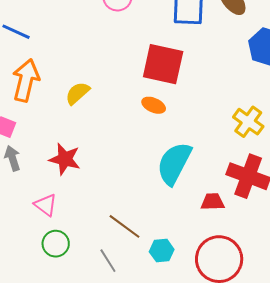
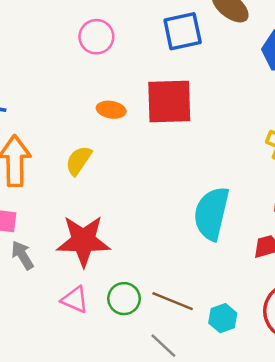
orange ellipse: (154, 105) -> (111, 110), moved
red star: (65, 159) -> (83, 241), size x1.4
green circle: (56, 244) -> (124, 299), moved

